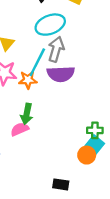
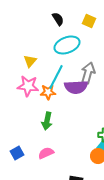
gray arrow: (56, 49) -> (88, 73), moved
pink semicircle: (20, 129) -> (46, 153), moved

